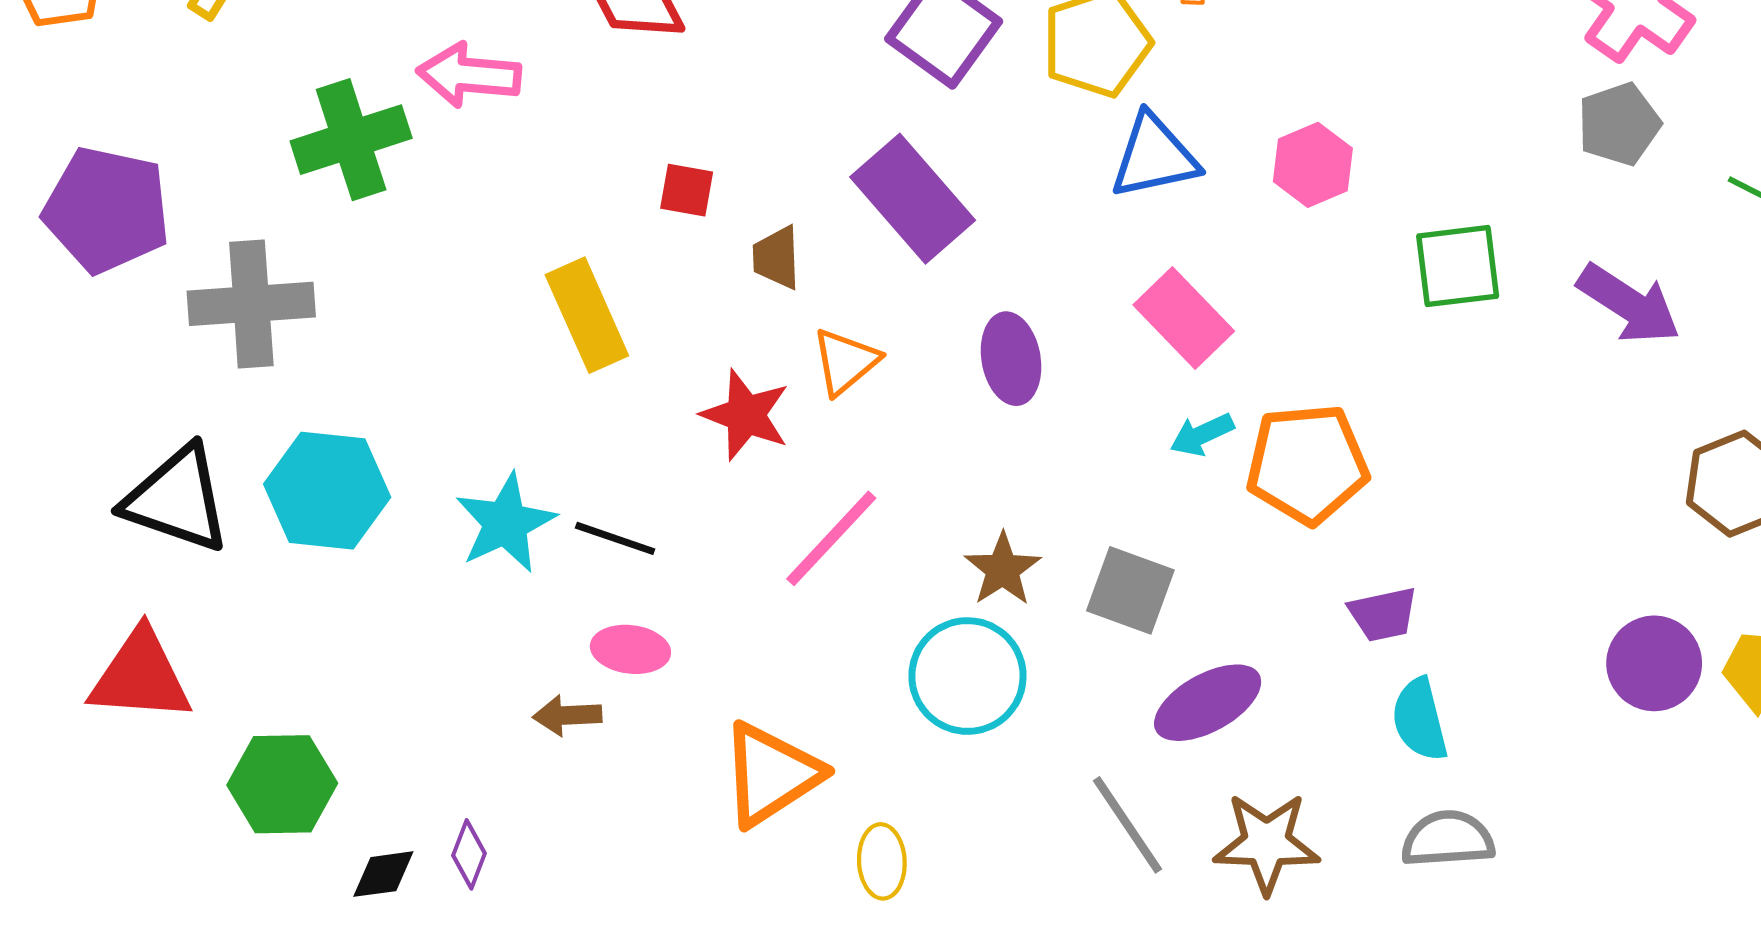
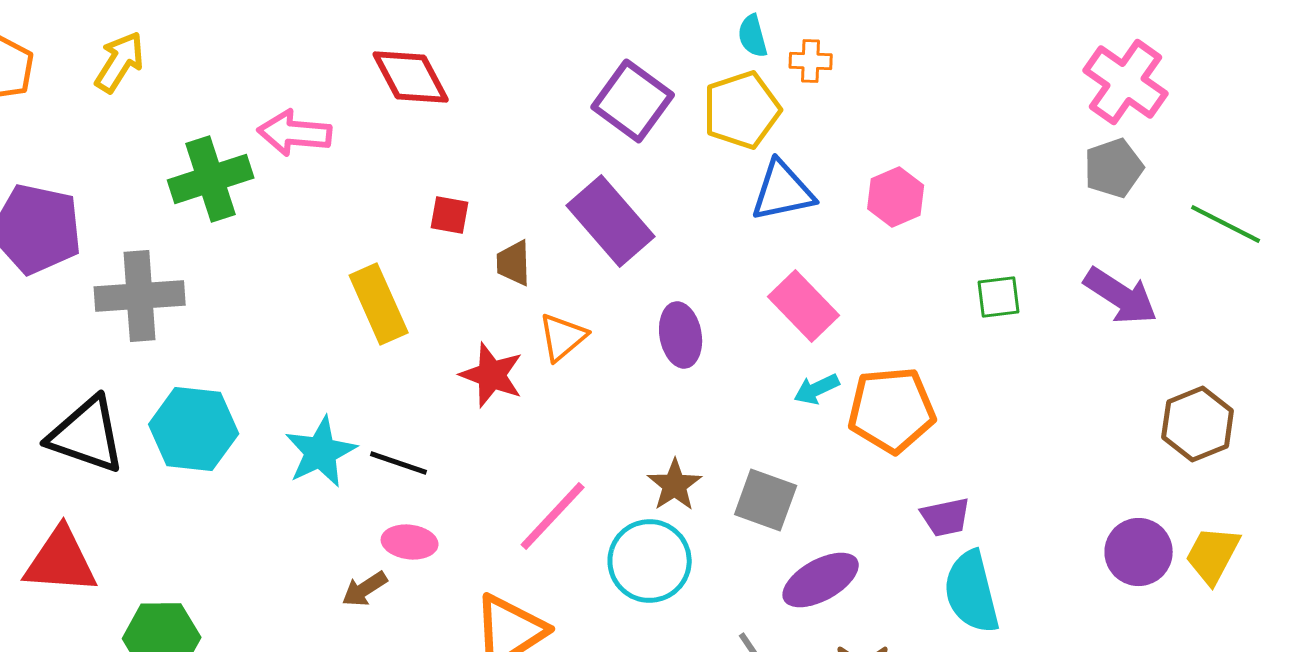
green square: (1458, 266) -> (999, 297), moved, size x0.7
pink line: (831, 538) -> (553, 516), moved
brown arrow: (567, 715) -> (365, 589), turned -30
cyan semicircle: (1420, 720) -> (972, 592), size x1.4

